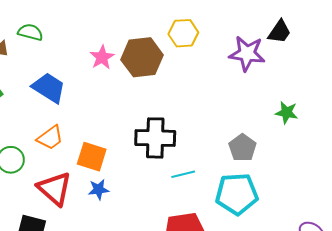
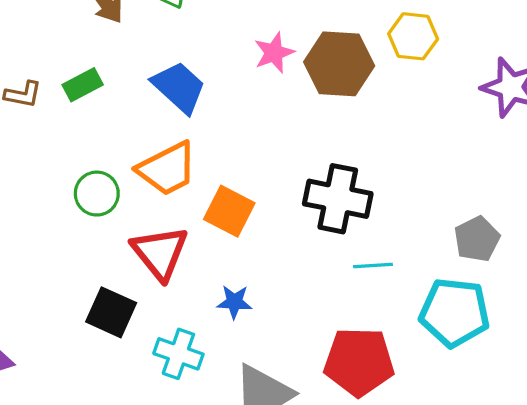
orange trapezoid: (50, 138) -> (167, 169), size x1.4
blue star: (99, 189) -> (234, 302), moved

